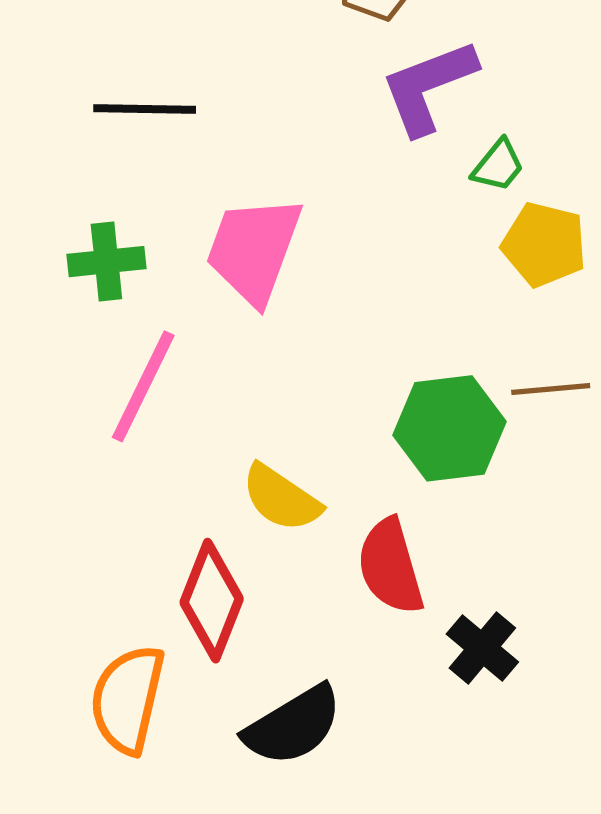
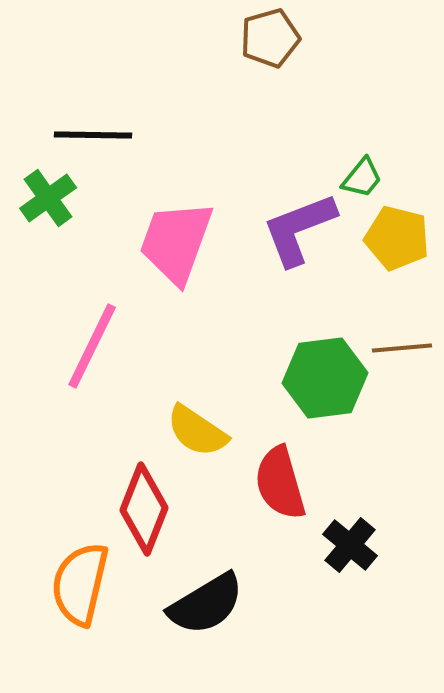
purple L-shape: (428, 87) -> (299, 229), moved
green cross: (106, 262) -> (48, 198), moved, turned -30

